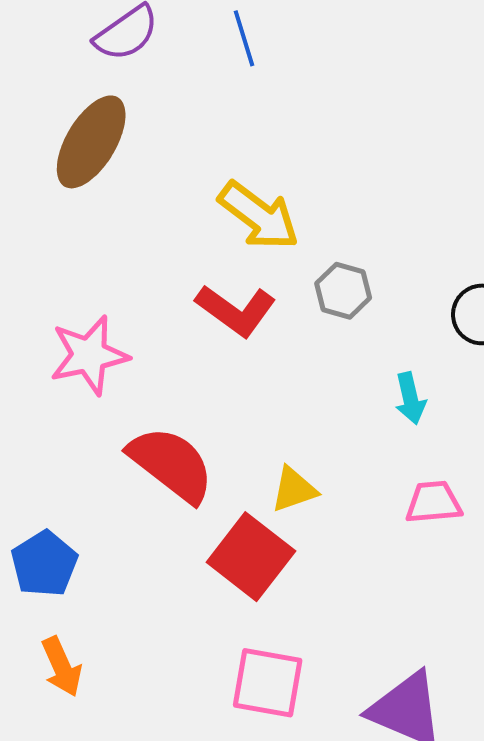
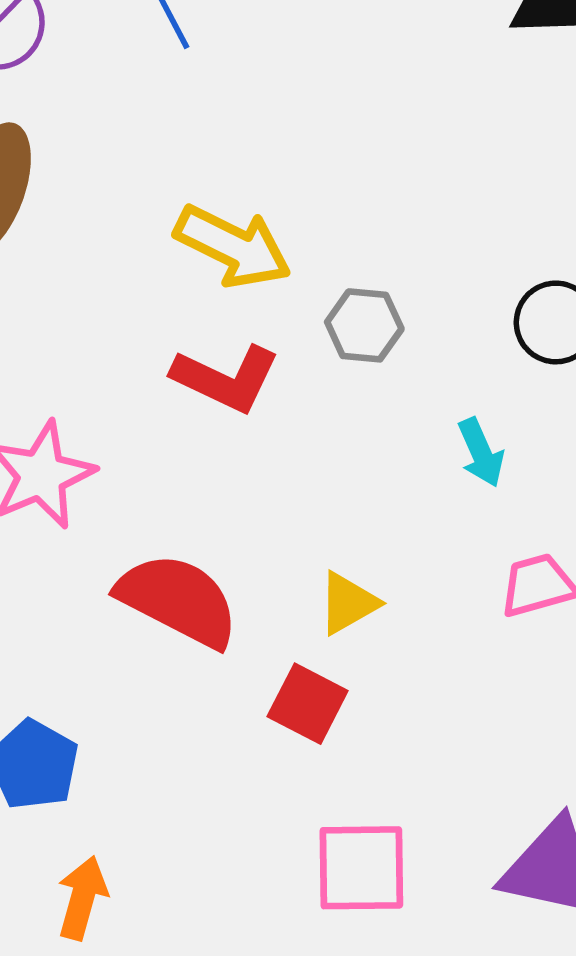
red square: (251, 557) -> (308, 704), size x0.7
orange arrow: (62, 667) -> (82, 898), turned -130

